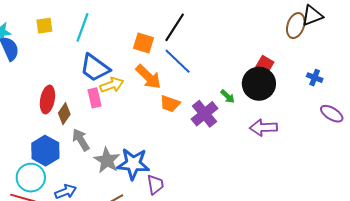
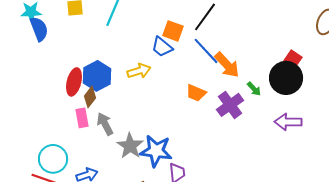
blue trapezoid: (95, 68) -> (162, 47), moved, size x0.7
orange arrow: (148, 77) -> (227, 65), moved
pink rectangle: (94, 98) -> (82, 118), moved
blue hexagon: (45, 151) -> (97, 76), moved

